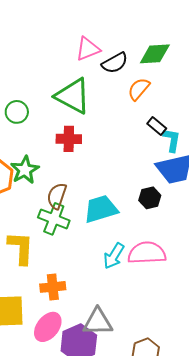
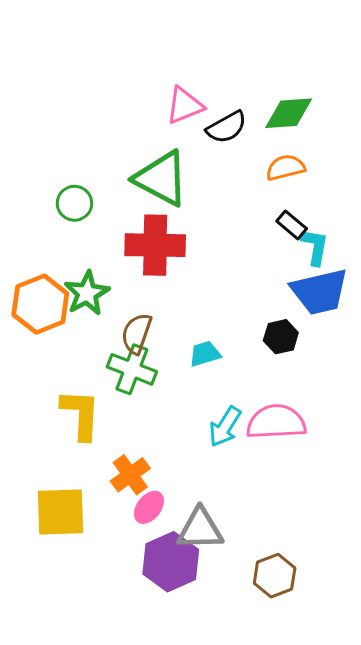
orange semicircle: (139, 89) -> (285, 168), moved, turned 35
red cross: (69, 139) -> (155, 245), size x1.5
cyan trapezoid: (101, 209) -> (205, 354), size x0.6
orange cross: (53, 287) -> (130, 475), turned -30
pink ellipse: (48, 327) -> (149, 507), moved, size x0.7

